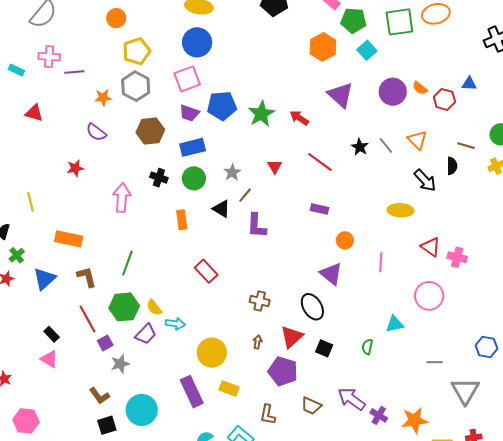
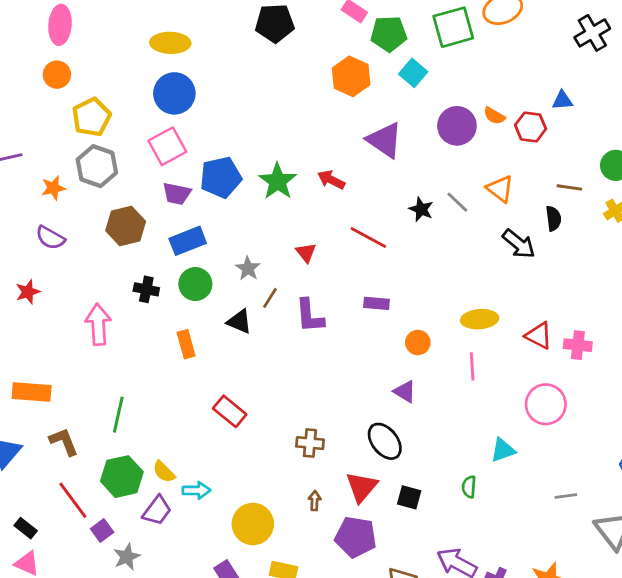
yellow ellipse: (401, 210) -> (480, 319), moved
purple L-shape: (257, 226) -> (310, 316), moved
purple triangle: (331, 274) -> (405, 392), size x0.7

